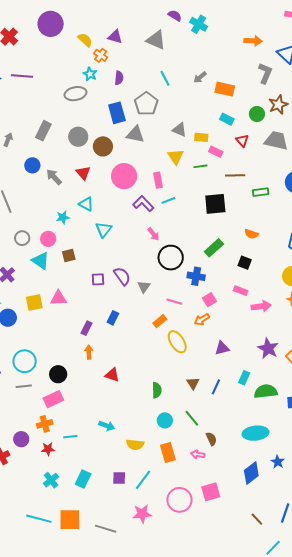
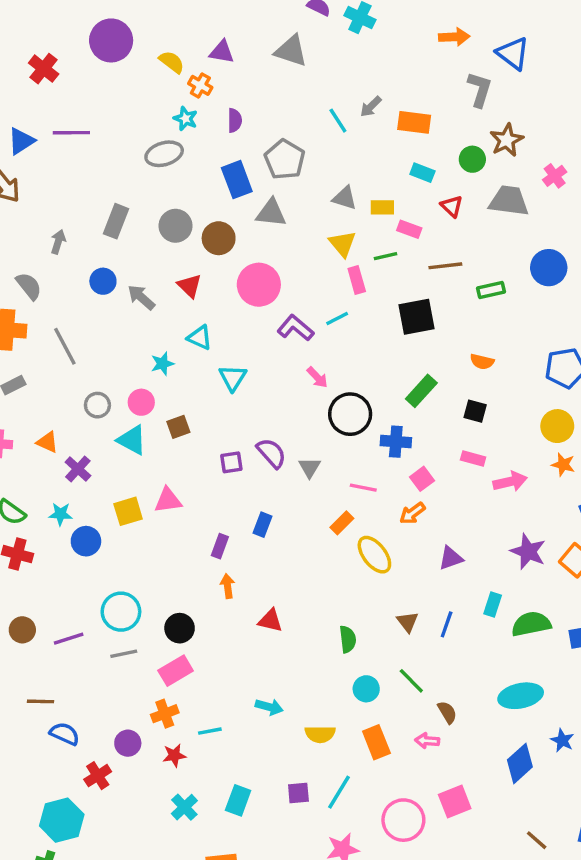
cyan line: (165, 78) -> (338, 121), moved
pink rectangle: (158, 180) -> (357, 280), moved

